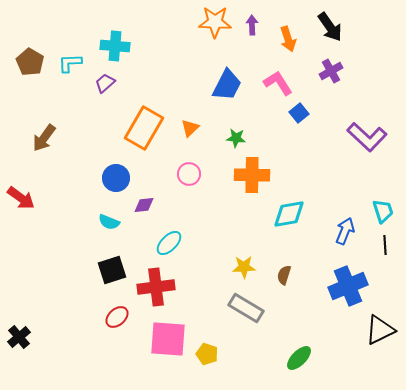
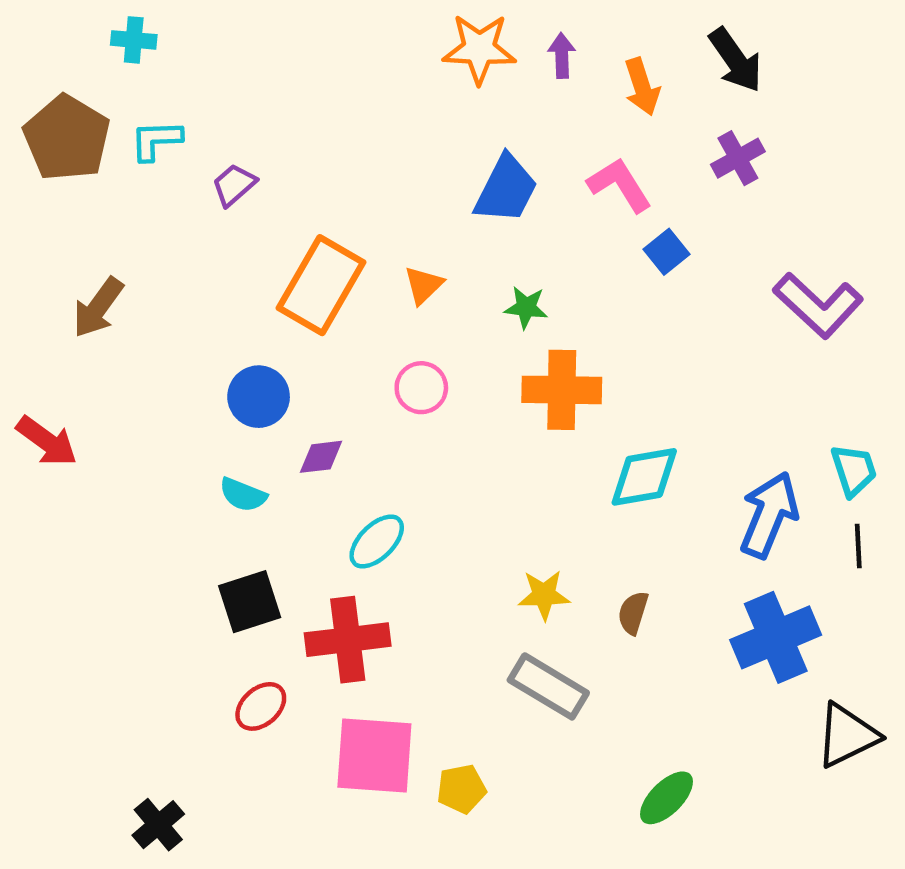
cyan cross: (115, 46) -> (134, 40), moved, size x0.7
brown pentagon: (30, 62) -> (67, 138), size x1.4
blue arrow: (345, 231) -> (769, 515), size x1.4
black cross: (19, 337) -> (158, 825), moved
yellow pentagon: (207, 354) -> (461, 789), turned -30

